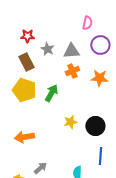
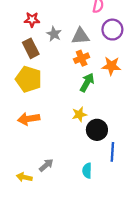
green arrow: (51, 93) -> (87, 82), moved
black circle: (95, 126) -> (97, 130), moved
orange arrow: (24, 137) -> (29, 119), moved

